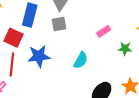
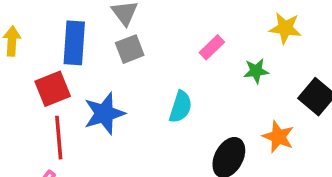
red square: (14, 38) -> (53, 89), turned -36

